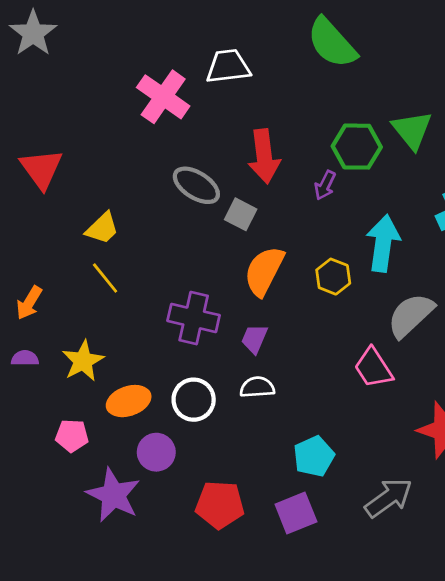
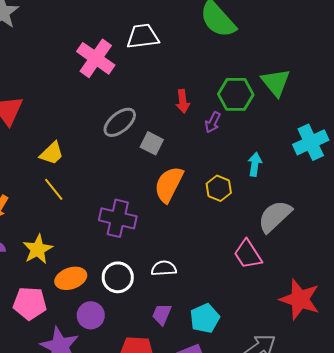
red arrow: (264, 156) -> (183, 101), moved, size x0.6
gray ellipse: (196, 185) -> (120, 122), turned -72
cyan arrow: (383, 243) -> (255, 164), size x0.6
purple trapezoid: (254, 339) -> (162, 314), moved
pink pentagon: (72, 436) -> (30, 303), size x1.4

